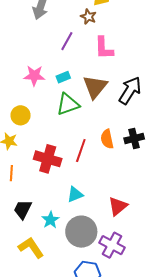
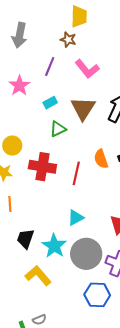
pink L-shape: (104, 48) -> (87, 69), turned -30
pink star: (34, 76) -> (19, 86), moved, turned -30
green triangle: (68, 104) -> (58, 129), size x0.7
red cross: (48, 159) -> (42, 167), moved
cyan star: (51, 220) -> (54, 246), size x1.4

